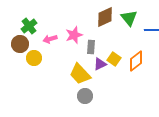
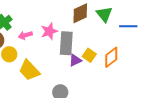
gray rectangle: (91, 47) -> (66, 43), size x1.6
yellow trapezoid: (80, 74) -> (29, 70), moved

